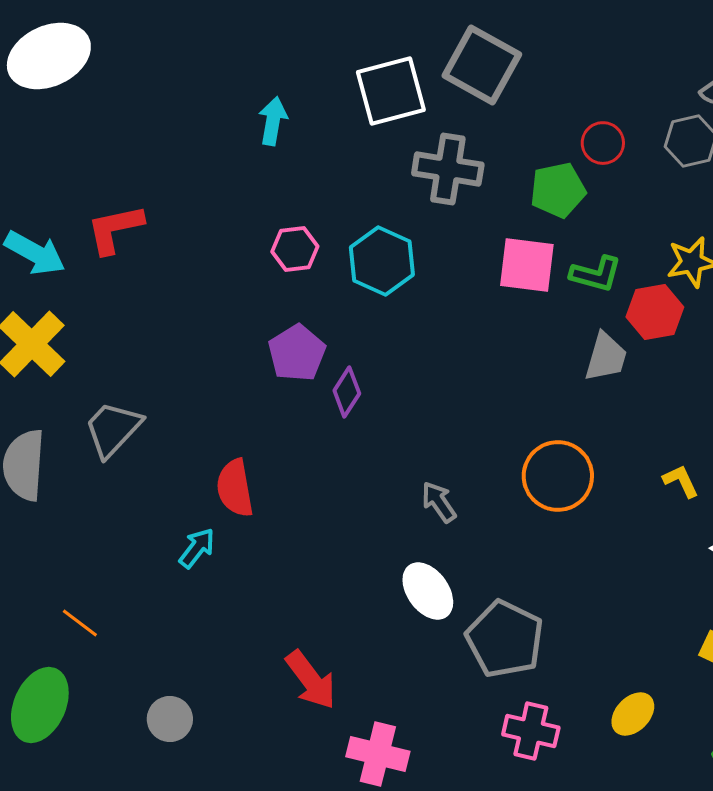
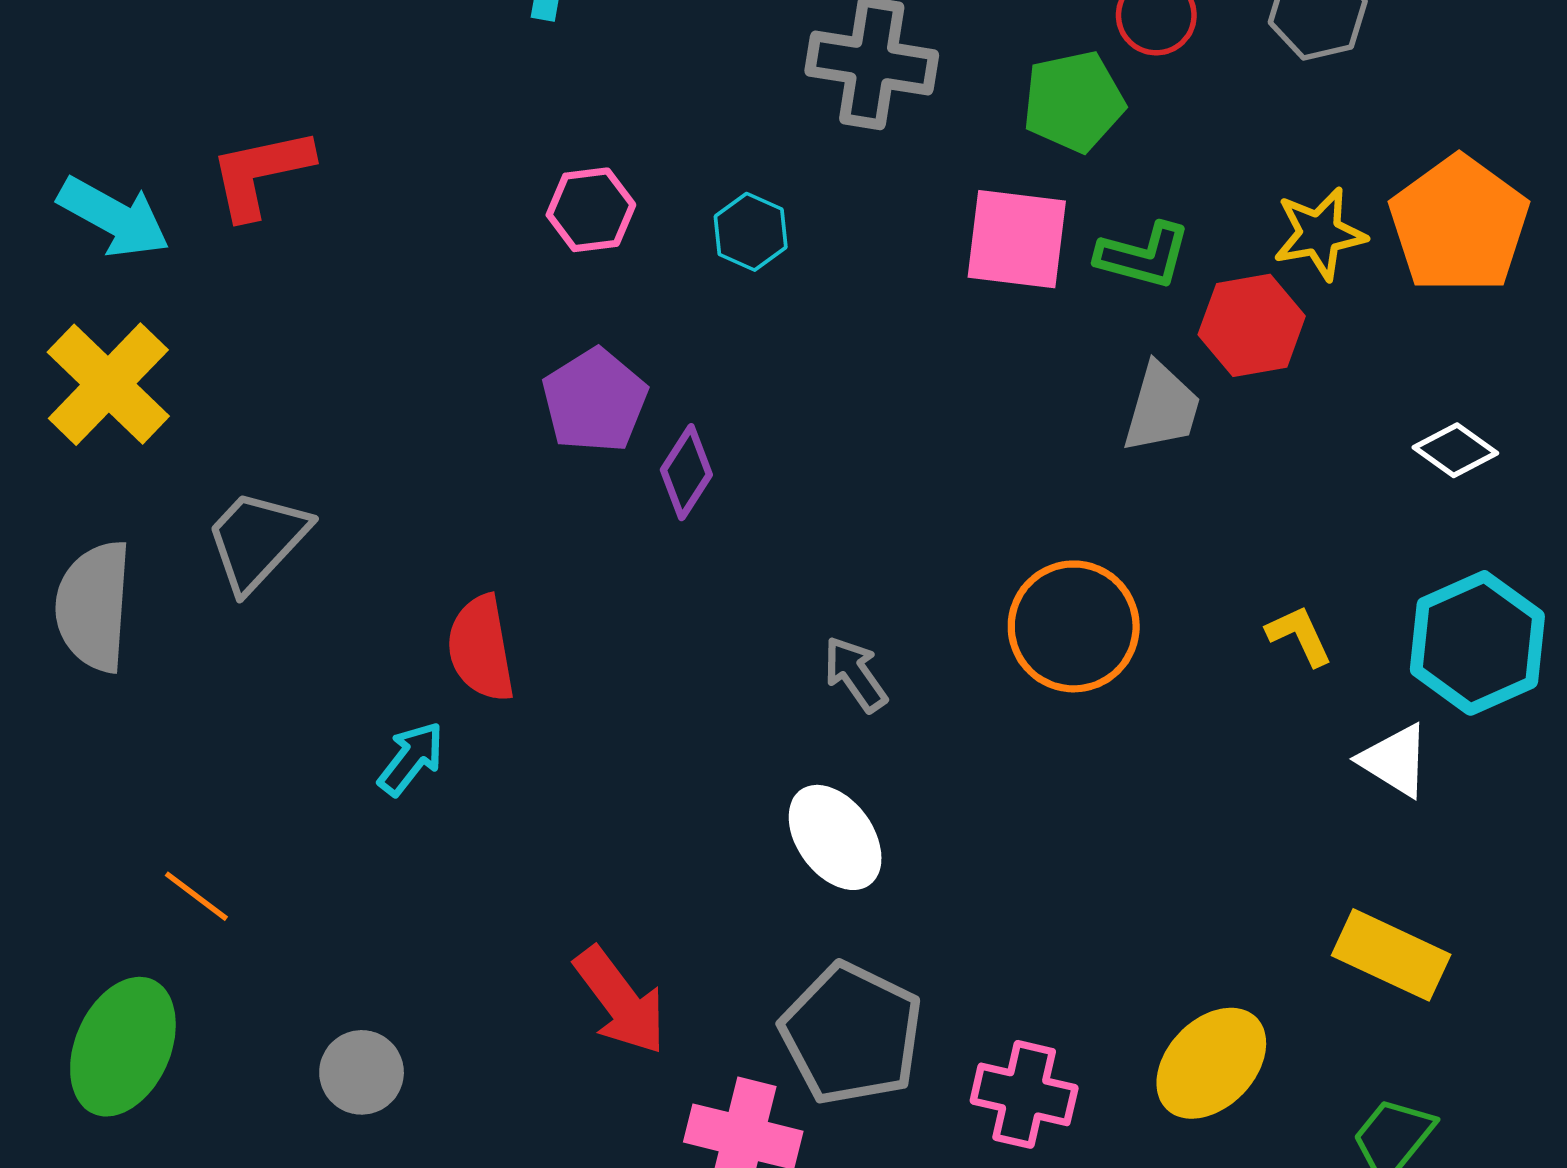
cyan hexagon: (382, 261) -> (751, 232), size x0.6
gray pentagon: (505, 639) -> (852, 1034), moved
yellow ellipse: (633, 714) -> (1211, 1063), size x1.4

